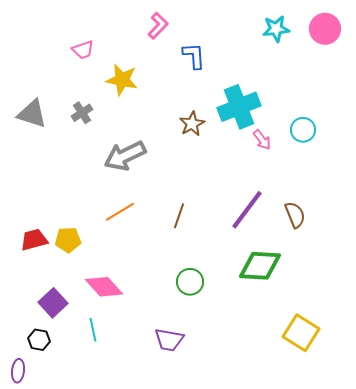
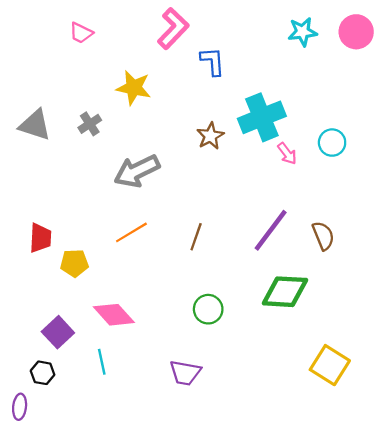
pink L-shape: (158, 26) -> (173, 29), size x1.4
pink trapezoid: (83, 50) -> (81, 33), moved, turned 45
red trapezoid: (34, 240) -> (40, 238), moved, turned 108

